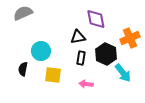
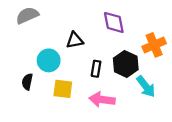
black triangle: (78, 37) -> (75, 40), moved
pink arrow: (86, 84) -> (102, 100), size x1.5

